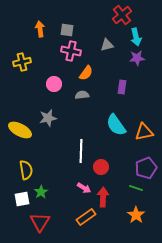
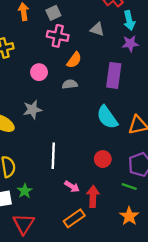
gray square: (67, 30) -> (53, 13), turned -32
gray triangle: (107, 45) -> (97, 29), turned 32
purple rectangle: (122, 87) -> (114, 75), size x1.6
white line: (81, 151) -> (53, 156), moved
red circle: (101, 167) -> (103, 159), moved

